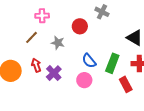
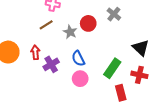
brown line: (31, 37) -> (46, 25), moved
gray star: (58, 43) -> (70, 32), moved
blue semicircle: (89, 61) -> (78, 58), moved

